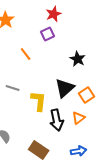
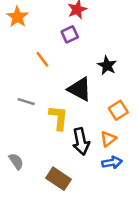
black triangle: (65, 88) -> (80, 89), moved, turned -50
blue arrow: (79, 151) -> (112, 163), moved

